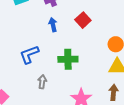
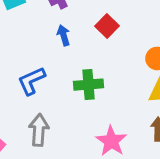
gray arrow: (42, 82) -> (39, 130), moved, size x1.5

